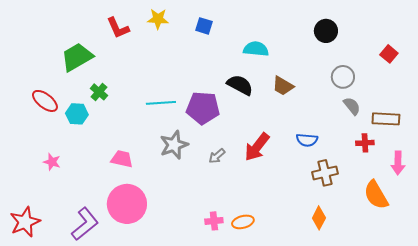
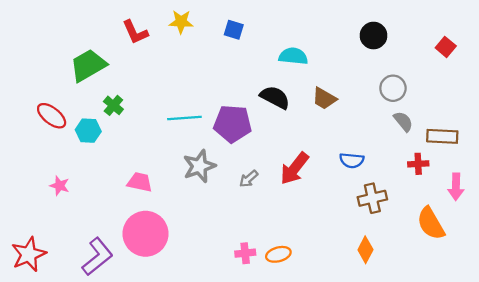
red square: (389, 54) -> (446, 47), moved

